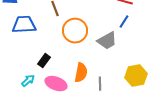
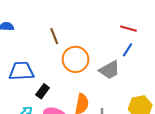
blue trapezoid: (24, 25) -> (21, 71), moved

